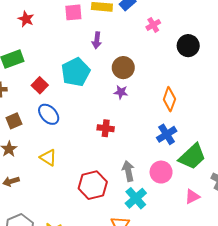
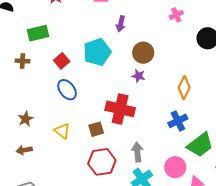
brown square: (14, 121) -> (96, 129), moved
red cross: (106, 128) -> (120, 109), size x1.8
pink circle: (161, 172) -> (175, 167), moved

